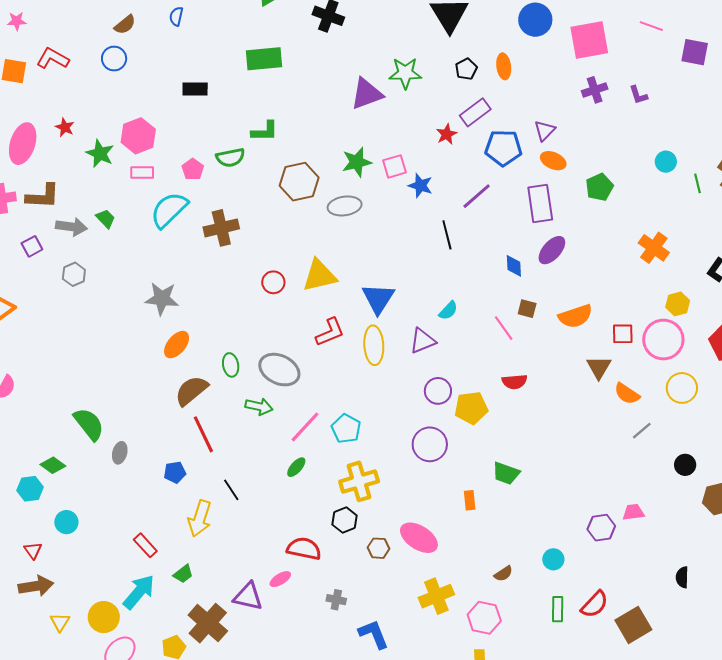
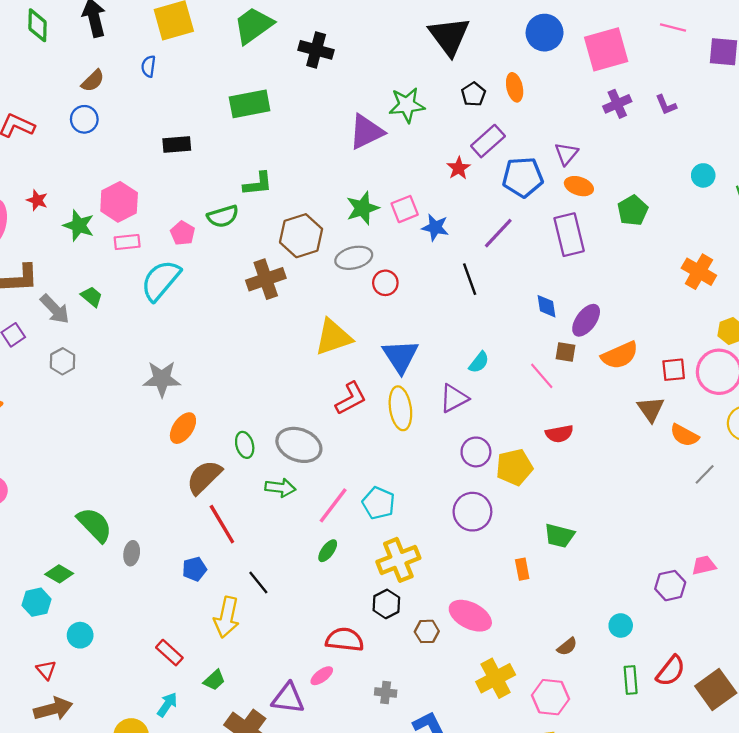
gray arrow: (71, 227) -> (55, 309), turned 44
brown cross: (221, 228) -> (266, 279), moved
purple ellipse: (552, 250) -> (586, 320), moved
red circle: (273, 282) -> (385, 283), moved
cyan arrow: (139, 592) -> (167, 705), size x0.6

